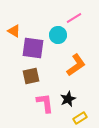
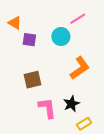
orange triangle: (14, 31) -> (15, 23), moved
purple square: (33, 48) -> (29, 40), moved, size x0.6

